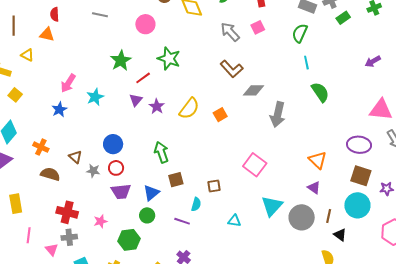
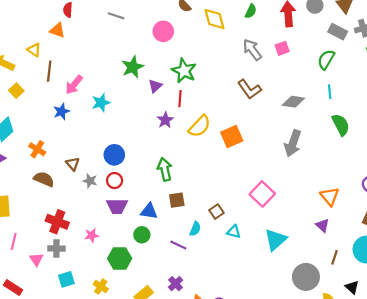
brown line: (14, 26) -> (49, 71), moved
red line: (143, 78) -> (180, 99), moved, turned -56
gray diamond: (253, 90) -> (293, 102), moved
purple triangle: (136, 100) -> (155, 86), moved
orange square: (220, 115) -> (232, 137), size x1.5
brown square: (214, 186) -> (216, 212), turned -32
blue triangle: (151, 193) -> (149, 211), turned 42
gray circle: (302, 217) -> (306, 277), moved
cyan triangle: (234, 221) -> (234, 232), moved
black triangle: (340, 235) -> (352, 287), moved

